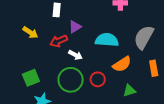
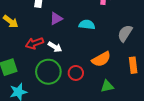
gray semicircle: (144, 37) -> (125, 33), size x0.7
cyan semicircle: (107, 40) -> (87, 25), moved, size x0.7
red arrow: (59, 41) -> (34, 43), moved

